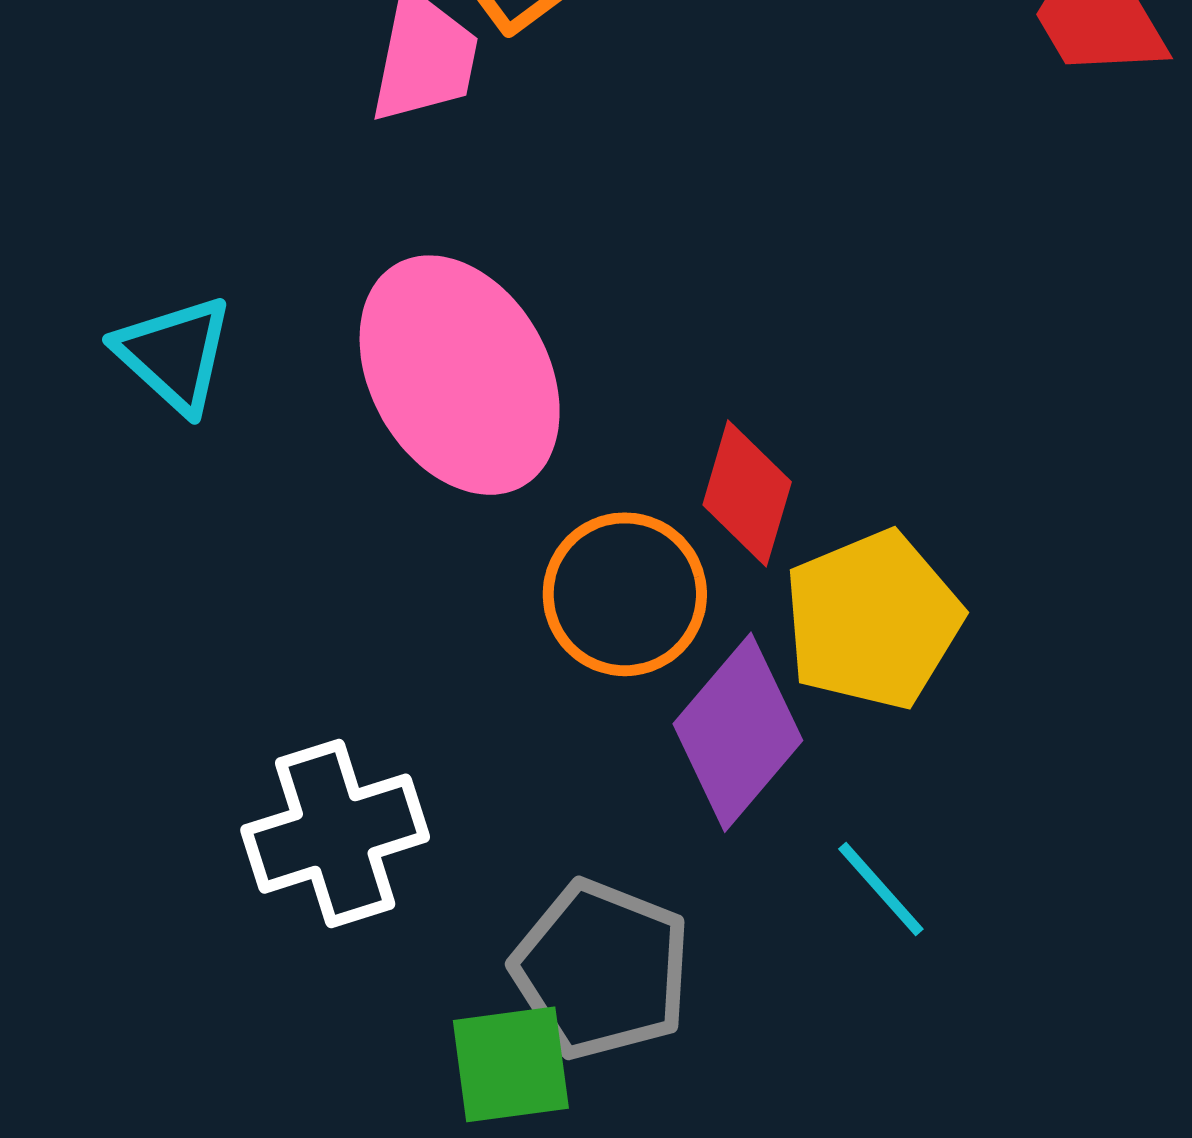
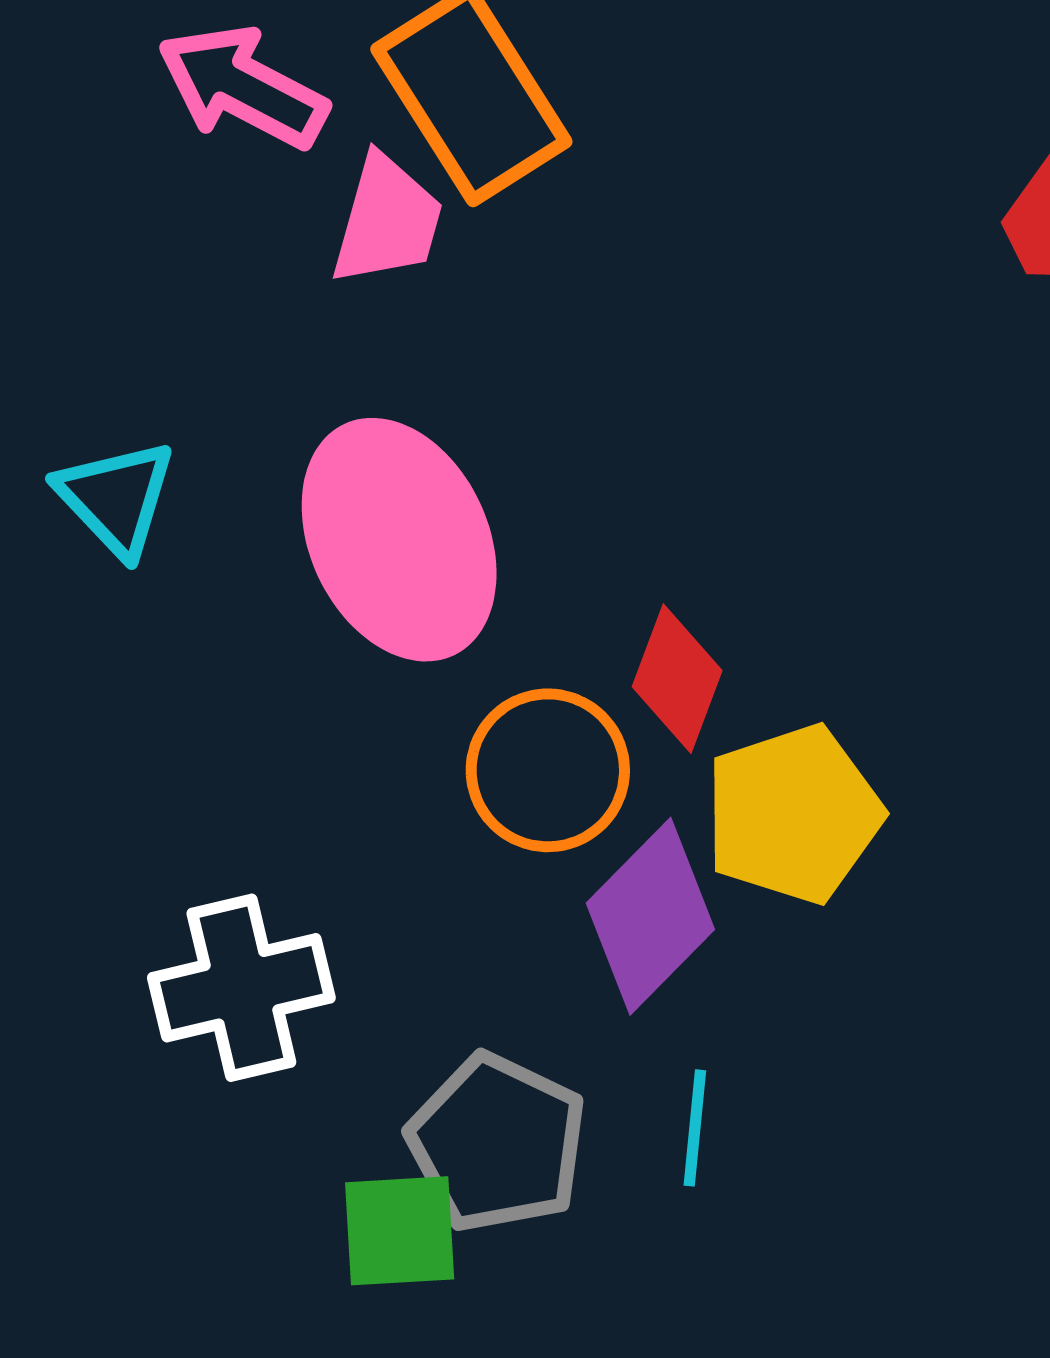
cyan line: (881, 889) -> (695, 1128), moved, turned 43

